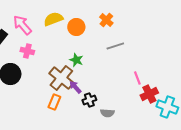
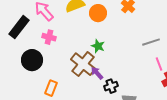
gray line: (115, 46) -> (151, 42), moved
orange rectangle: (54, 102) -> (51, 88), moved

